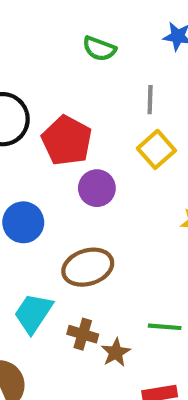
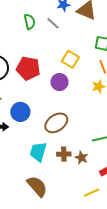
green semicircle: (99, 49) -> (30, 22), turned -105
gray line: (150, 100) -> (53, 23), moved, turned -32
purple circle: (97, 188) -> (59, 82), moved

